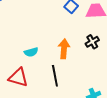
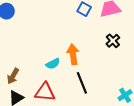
orange arrow: (64, 49) -> (73, 54), moved

